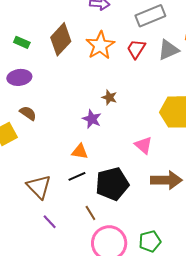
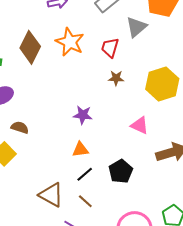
red trapezoid: (136, 49) -> (110, 48), moved
brown star: (109, 97) -> (116, 78), moved
black pentagon: (112, 184) -> (121, 171), size x0.7
brown line: (90, 213) -> (85, 201), moved

